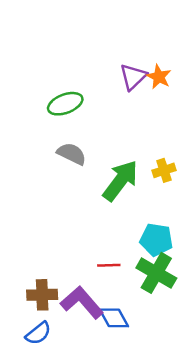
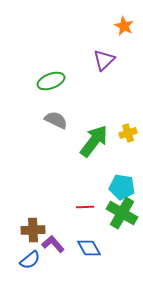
orange star: (159, 77) -> (124, 26), moved
purple L-shape: (82, 302) -> (53, 244), moved, size x0.7

